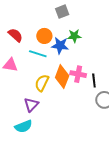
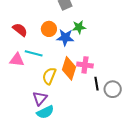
cyan line: (38, 54) -> (34, 53), moved
black line: (94, 81) -> (96, 84), moved
cyan semicircle: (24, 126) -> (45, 112), moved

